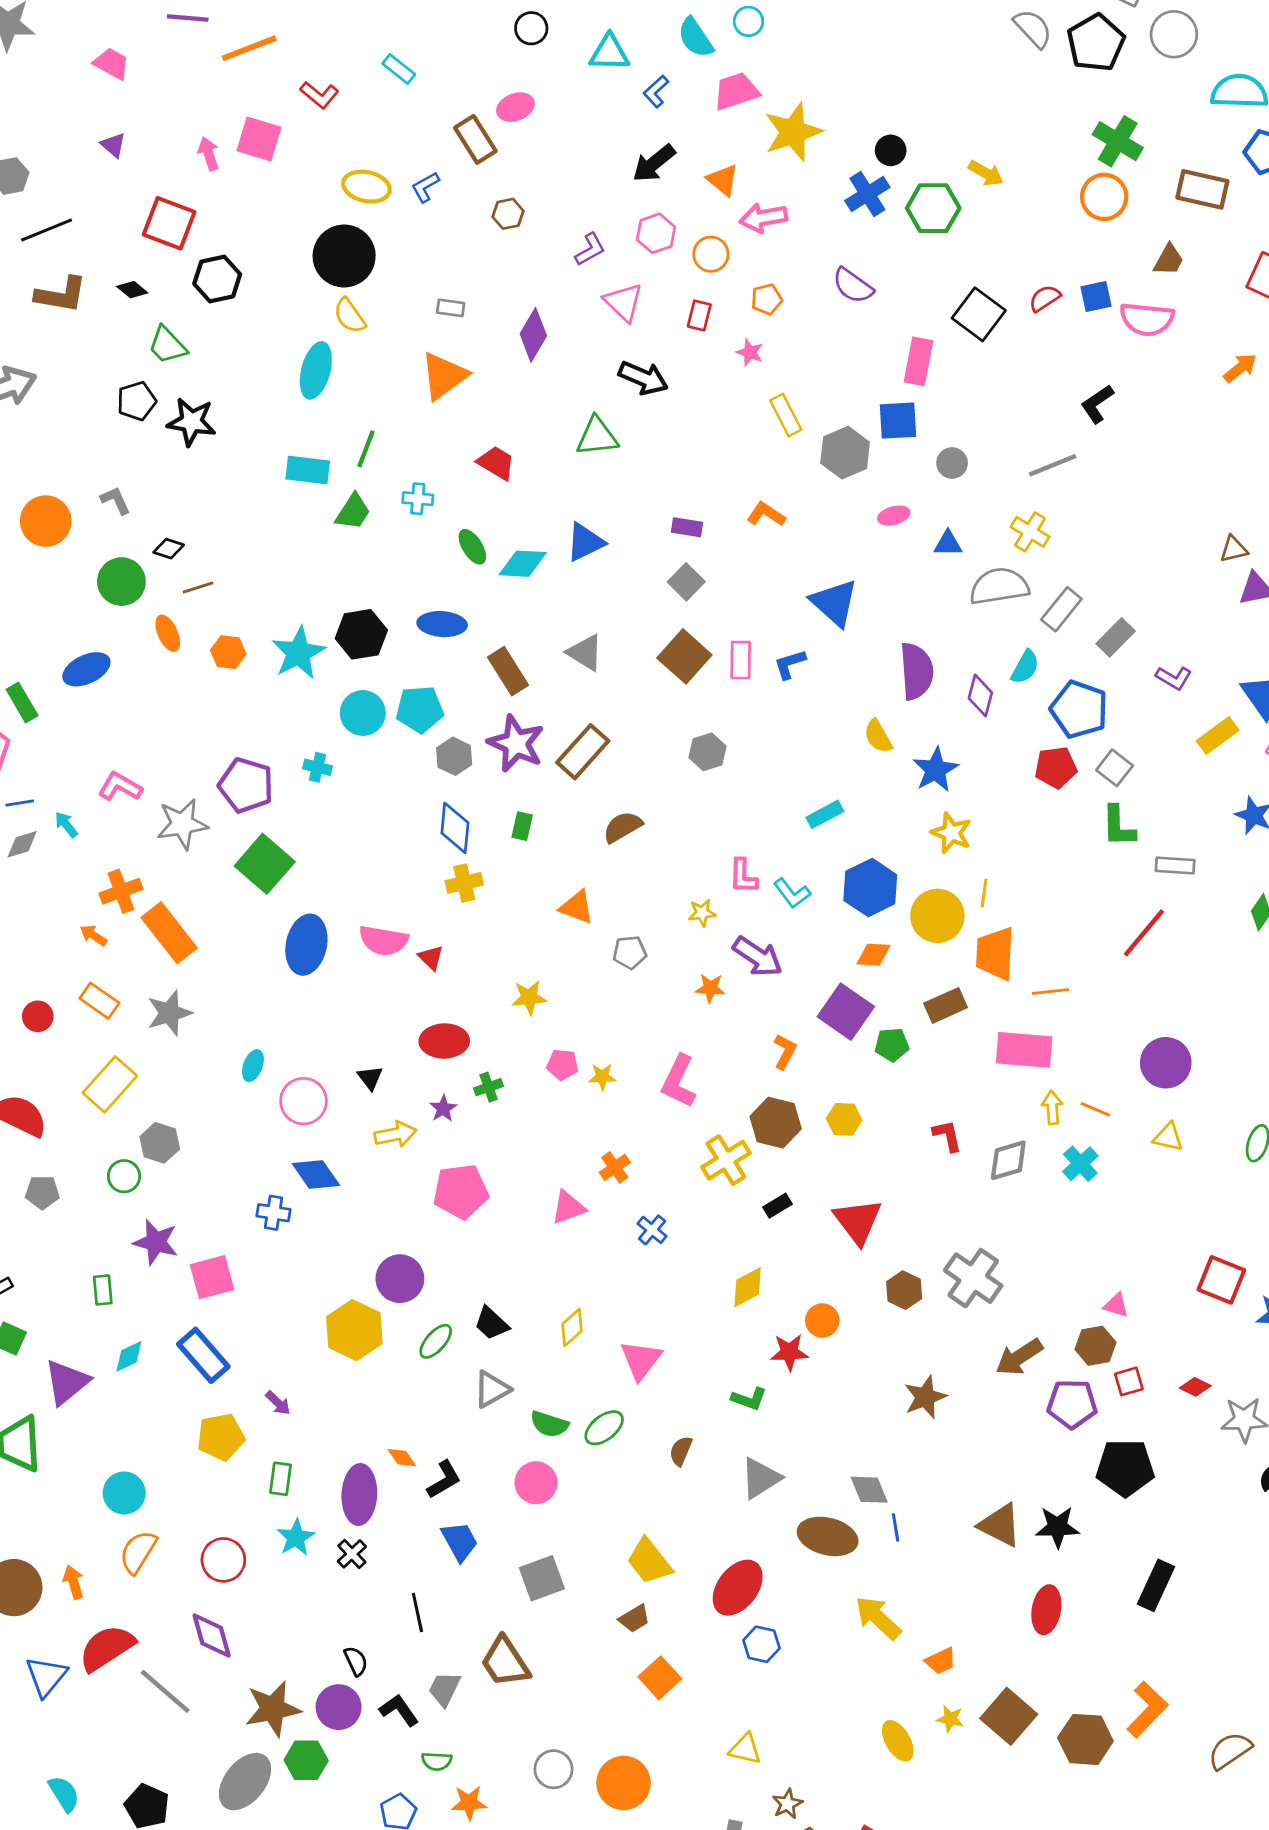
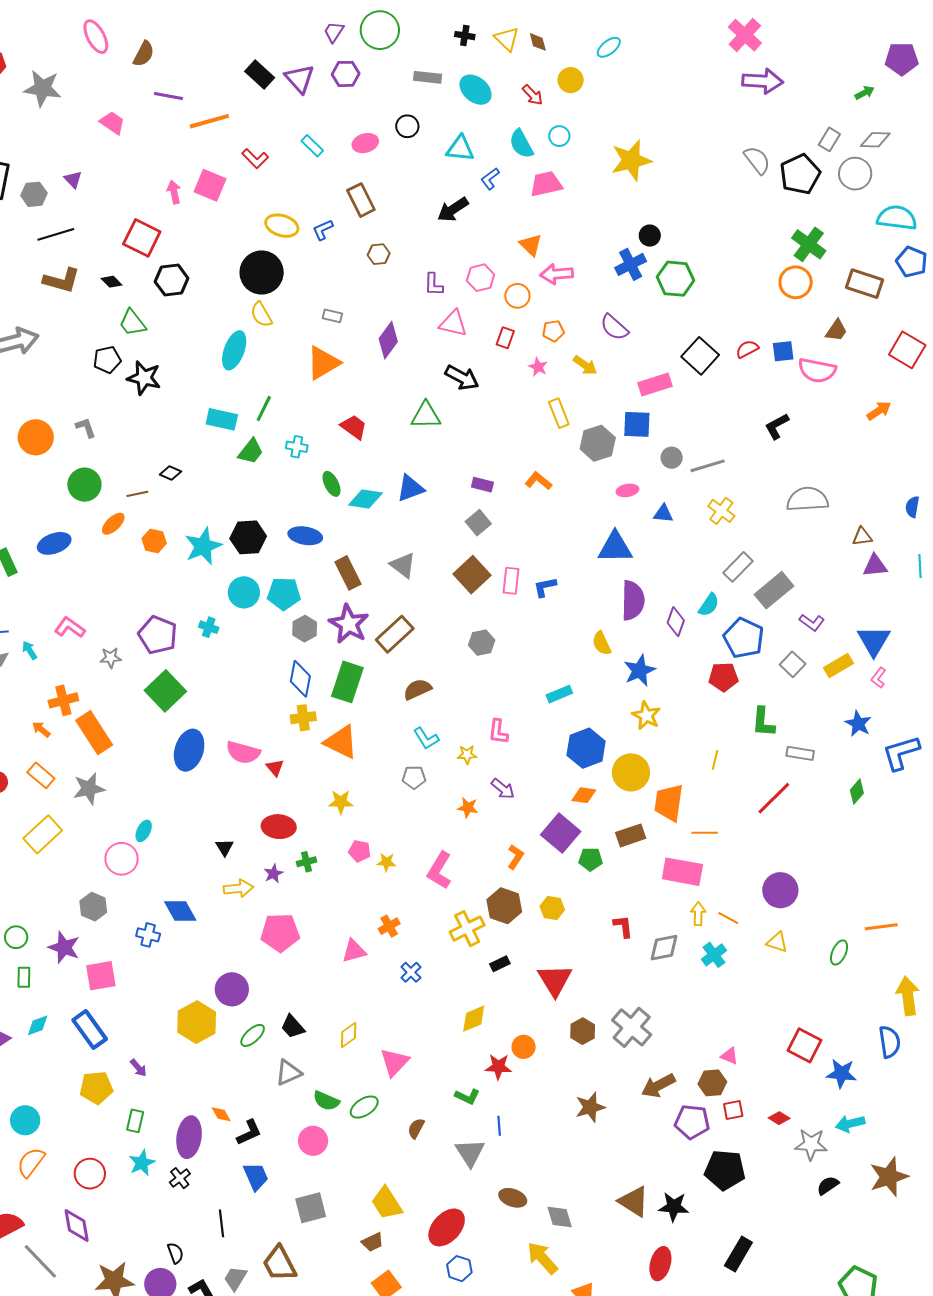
pink ellipse: (515, 107) -> (365, 143), moved
yellow star: (793, 132) -> (631, 160), moved
purple triangle: (113, 145) -> (73, 180), moved
black arrow: (654, 163) -> (453, 209), moved
yellow arrow: (986, 173) -> (585, 365), moved
purple L-shape: (590, 249) -> (434, 284), turned 115
pink triangle: (624, 302) -> (453, 323), turned -36
pink rectangle: (918, 361) -> (655, 385), turned 56
gray line: (1053, 465) -> (708, 466), moved
black diamond: (169, 549) -> (171, 473), moved
gray semicircle: (999, 586) -> (807, 499), moved
blue triangle: (834, 603) -> (615, 547), moved, turned -48
orange ellipse: (168, 633) -> (113, 524), turned 65
gray rectangle: (1116, 637) -> (774, 590), size x1.4
gray square: (1115, 768) -> (793, 664), moved
gray star: (182, 824) -> (111, 658), size x0.6
green rectangle: (522, 826) -> (347, 682), size x2.0
cyan L-shape: (792, 893) -> (426, 738), moved
yellow line: (984, 893) -> (715, 760), moved
orange triangle: (577, 907) -> (341, 742), moved, size x1.4
purple arrow: (758, 957) -> (503, 789), size x0.7
pink circle: (303, 1101) -> (122, 859), moved
gray hexagon: (160, 1143) -> (93, 907), moved
green circle: (124, 1176) -> (16, 937), moved
gray triangle: (761, 1478) -> (470, 1153), turned -36
gray diamond: (869, 1490) -> (560, 1217), moved
blue line: (896, 1527) -> (499, 1126), moved
brown ellipse: (828, 1536) -> (513, 1198), size x0.7

